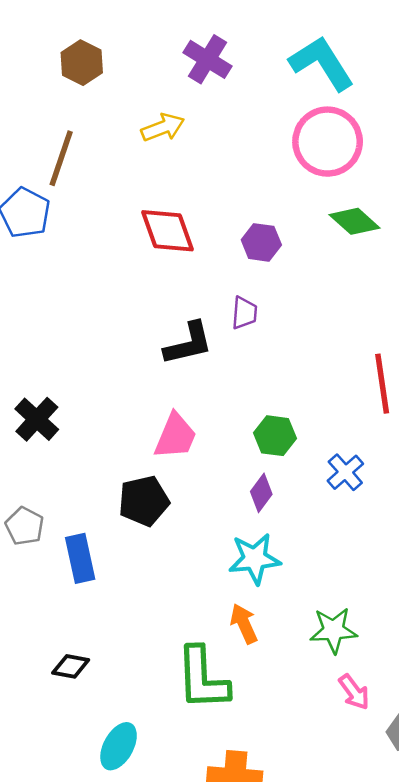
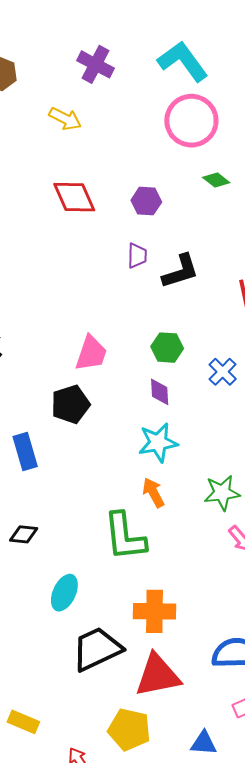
yellow arrow: (163, 127) -> (65, 119), turned 52
green diamond: (354, 221) -> (216, 180), size x0.7
black L-shape: (188, 344) -> (180, 271), moved
purple diamond: (261, 493) -> (160, 392), turned -36

